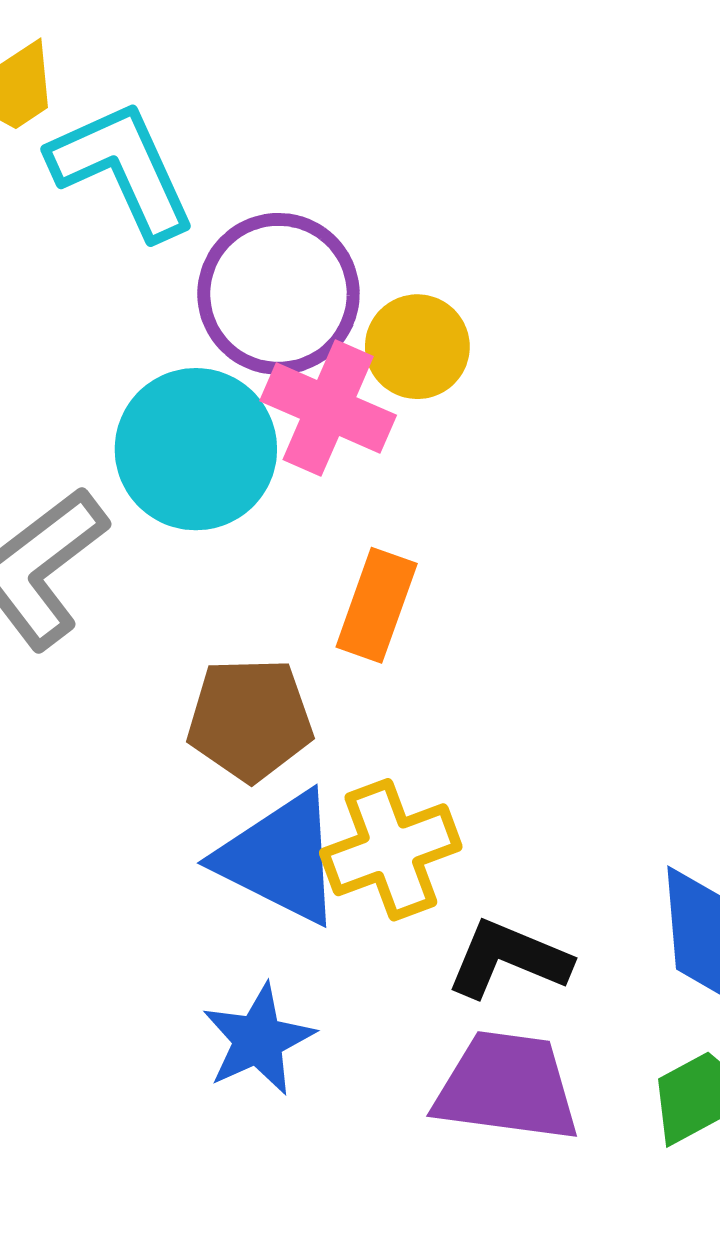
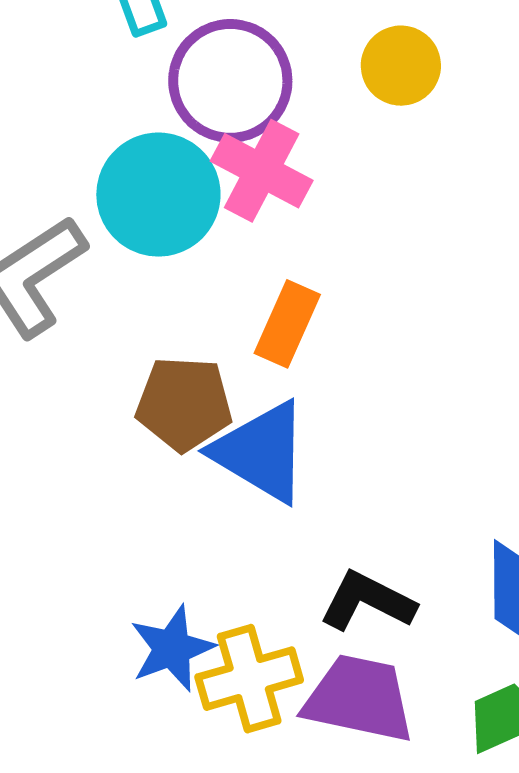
yellow circle: (417, 347) -> (401, 66), moved
yellow cross: (391, 850) -> (249, 679), moved
blue triangle: (280, 858) -> (261, 452), moved

